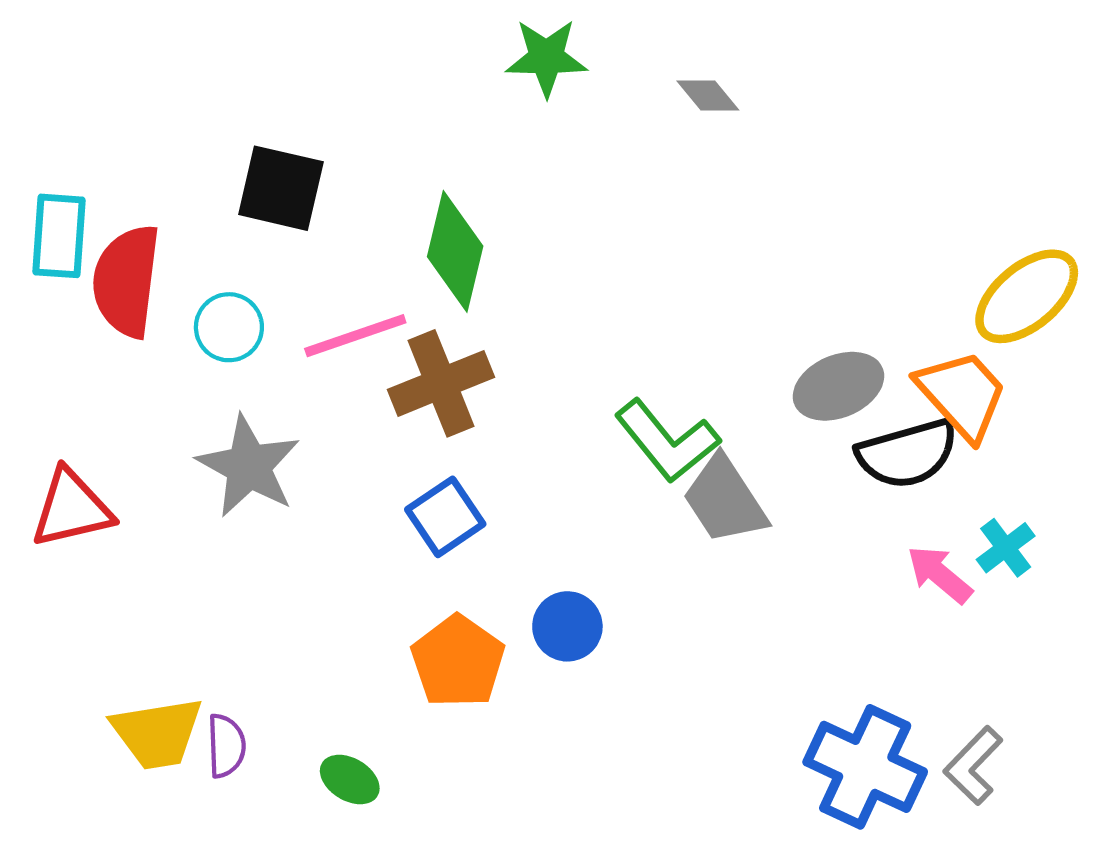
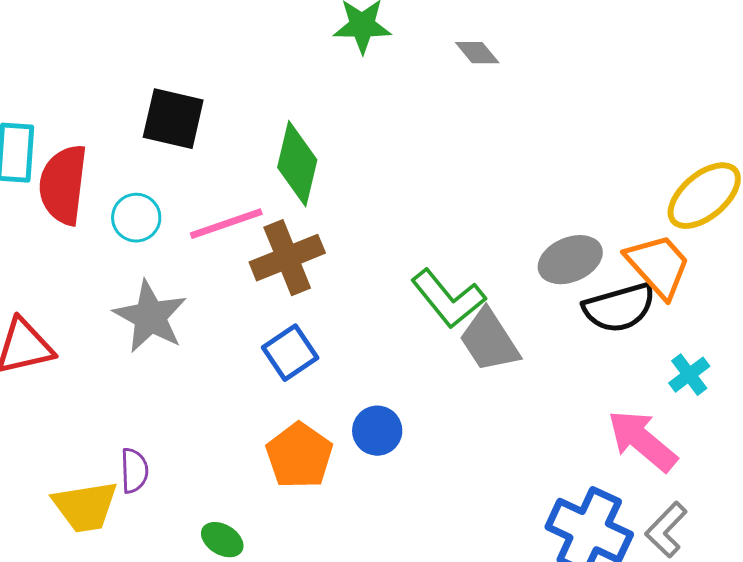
pink arrow: (940, 574) -> (642, 441), moved, size x1.5
purple semicircle: (226, 746) -> (134, 471), moved

